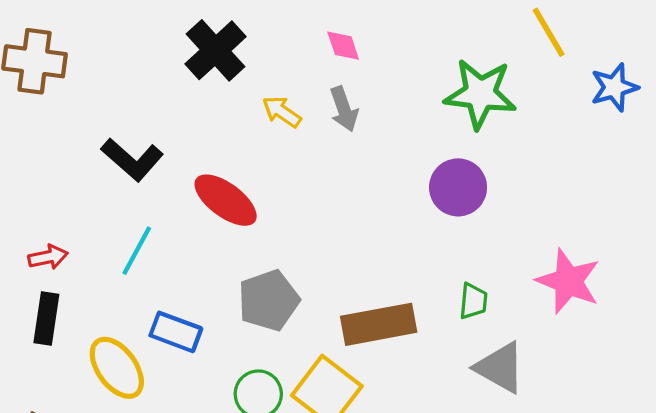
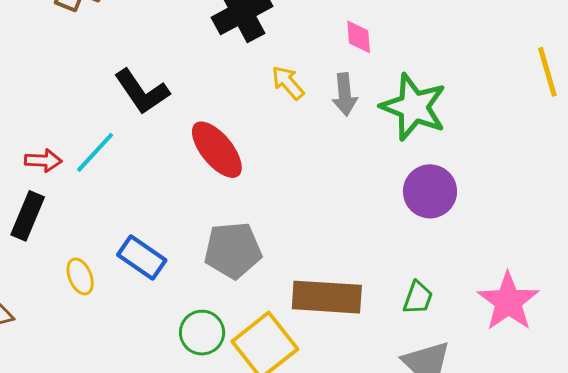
green star: (480, 94) -> (414, 107), moved
cyan line: (137, 251) -> (95, 152), moved
yellow ellipse: (117, 368) -> (80, 276), size x0.6

